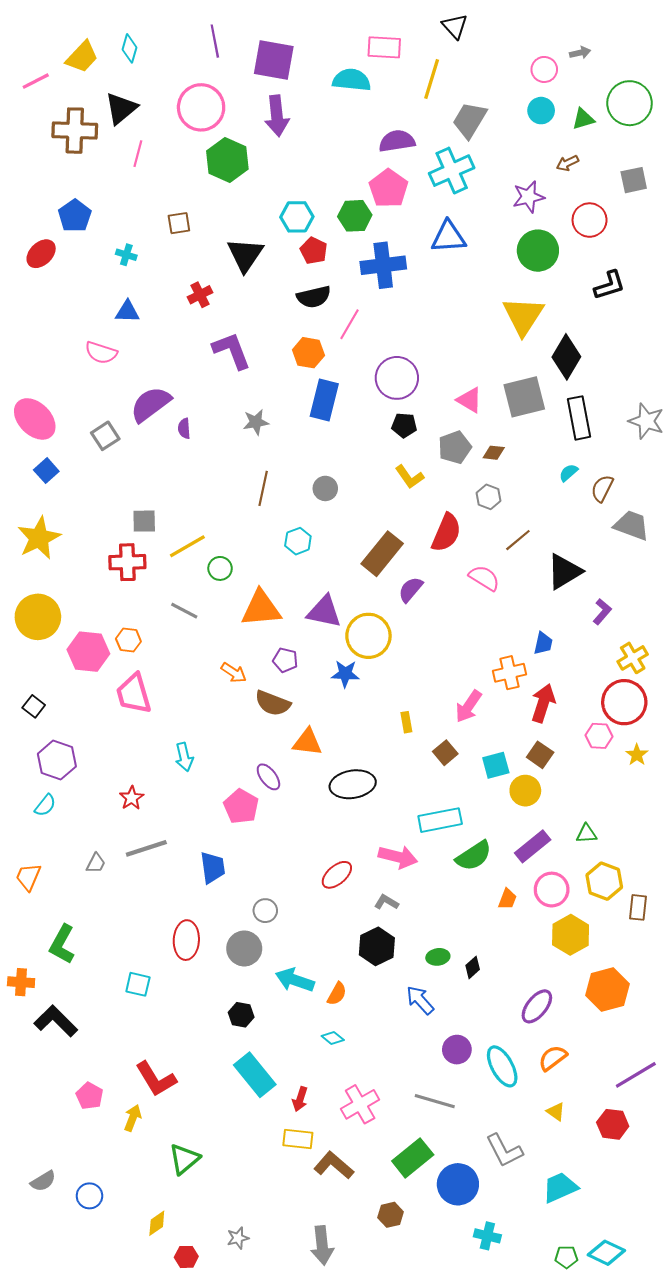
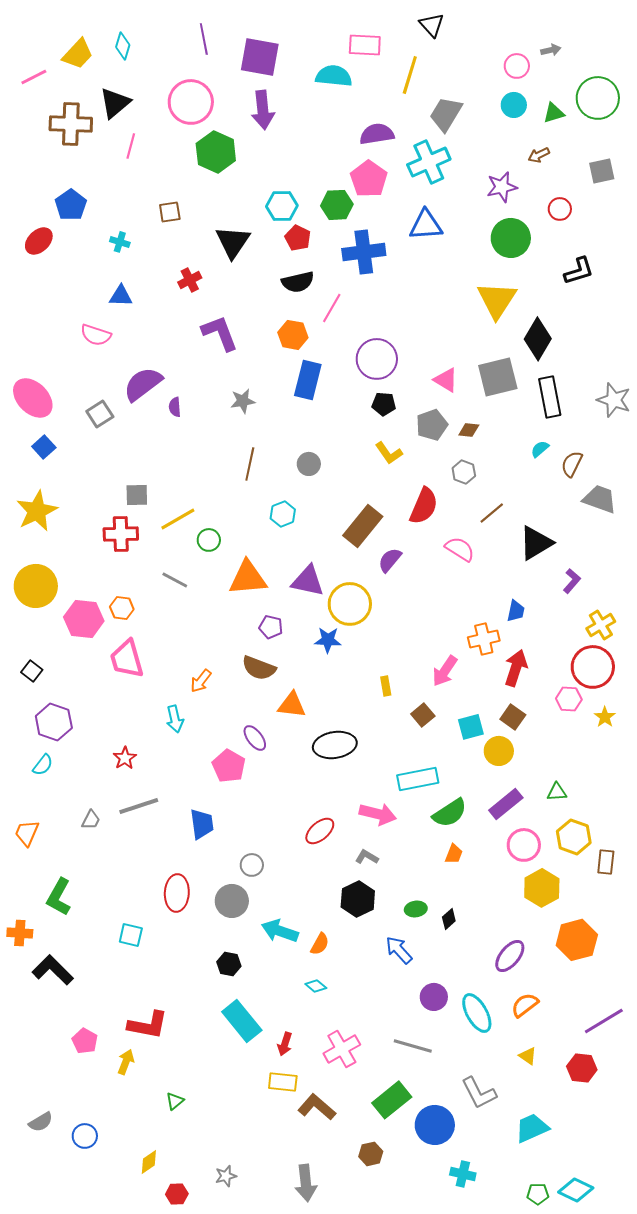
red circle: (590, 220) -> (560, 209), size x0.7
orange arrow: (234, 673) -> (201, 681), moved, turned 95
orange trapezoid: (507, 899) -> (454, 854), moved
red L-shape: (156, 1079) -> (148, 1025), turned -48
green triangle: (184, 1159) -> (175, 1101), size x0.6

